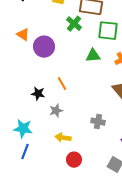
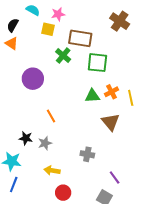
orange triangle: (23, 35) -> (12, 43), moved
green triangle: (93, 56) -> (92, 96), moved
black star: (38, 94) -> (26, 138), moved

